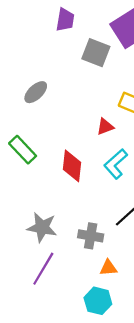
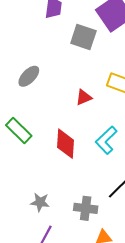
red triangle: (105, 127) -> (84, 97), moved
gray star: (42, 227) -> (40, 202), size x0.7

